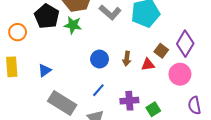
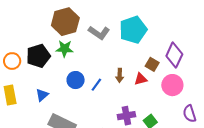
black pentagon: (47, 16) -> (38, 56), moved, turned 30
blue circle: (100, 59) -> (76, 80), moved
blue line: (98, 90) -> (96, 85), moved

